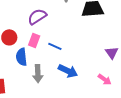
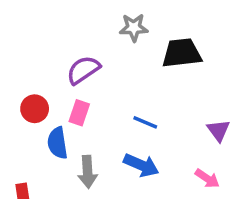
blue line: (55, 46) -> (145, 122), moved

